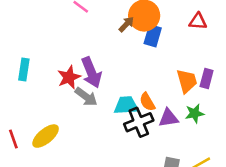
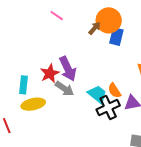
cyan rectangle: (24, 69) -> (24, 85), moved
cyan trapezoid: (126, 105) -> (97, 94), turned 45
yellow ellipse: (46, 136) -> (33, 104), moved, turned 30

